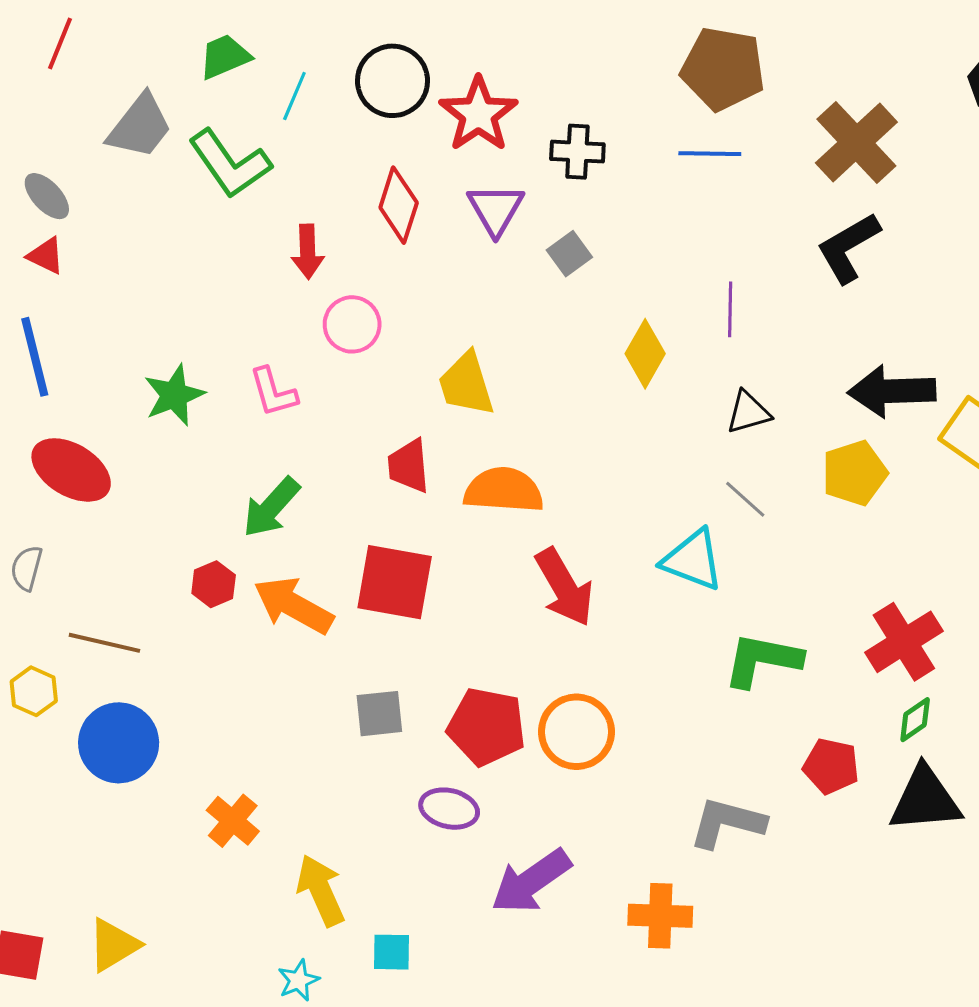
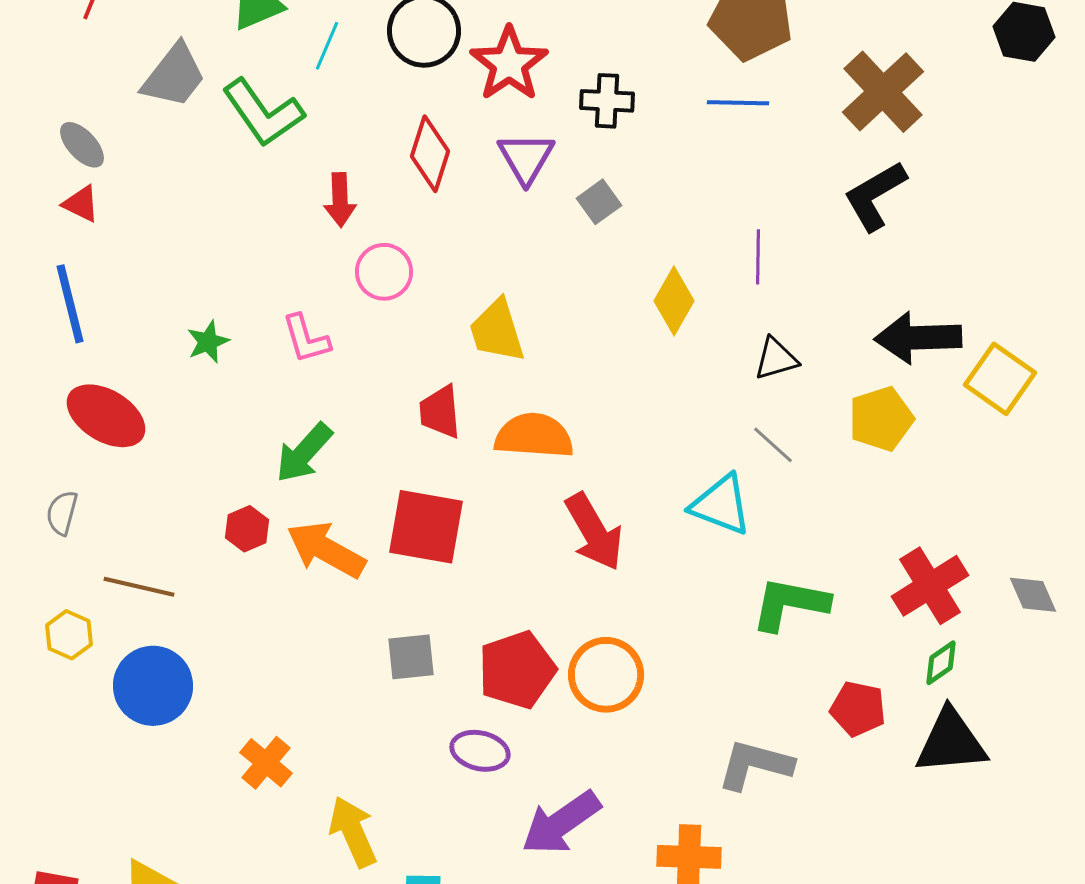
green star: (174, 395) -> (208, 342), size x0.7
red pentagon: (486, 727) -> (517, 670), turned -30

